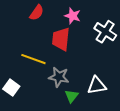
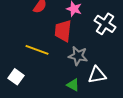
gray star: (59, 77) -> (78, 56), moved
green triangle: (71, 96) -> (73, 85), turned -40

